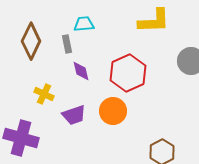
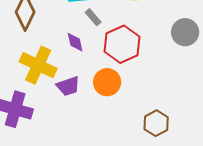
gray rectangle: (67, 44) -> (93, 17), moved, turned -30
yellow cross: (44, 94) -> (38, 65), size x1.8

